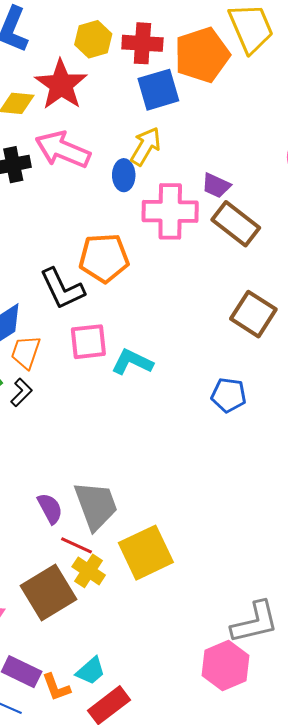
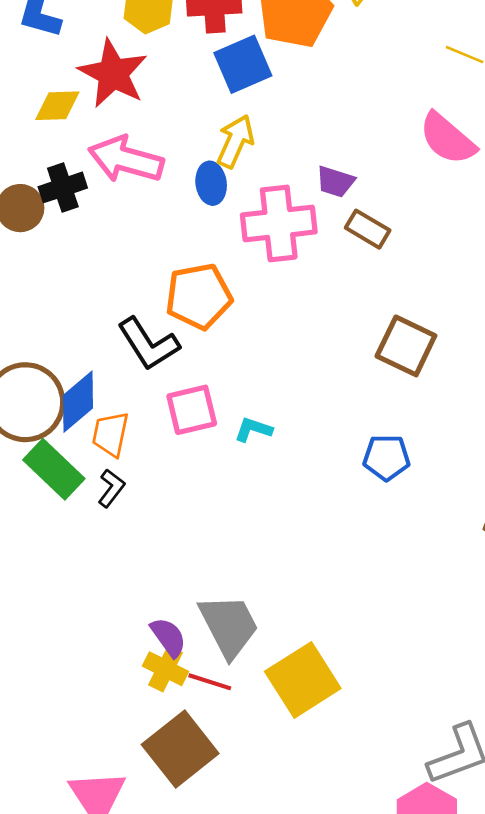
brown rectangle: (236, 224) -> (368, 229), size x0.7
cyan L-shape: (132, 362) -> (253, 429), size x0.7
yellow cross: (89, 571) -> (166, 669), moved

